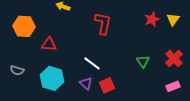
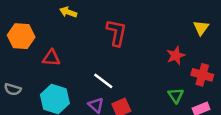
red star: (152, 19) -> (176, 56), moved
red cross: (174, 58) -> (202, 75), turned -30
green triangle: (143, 61) -> (176, 95), moved

